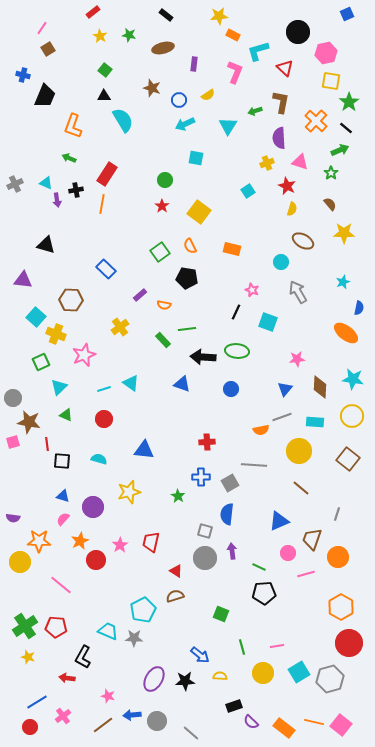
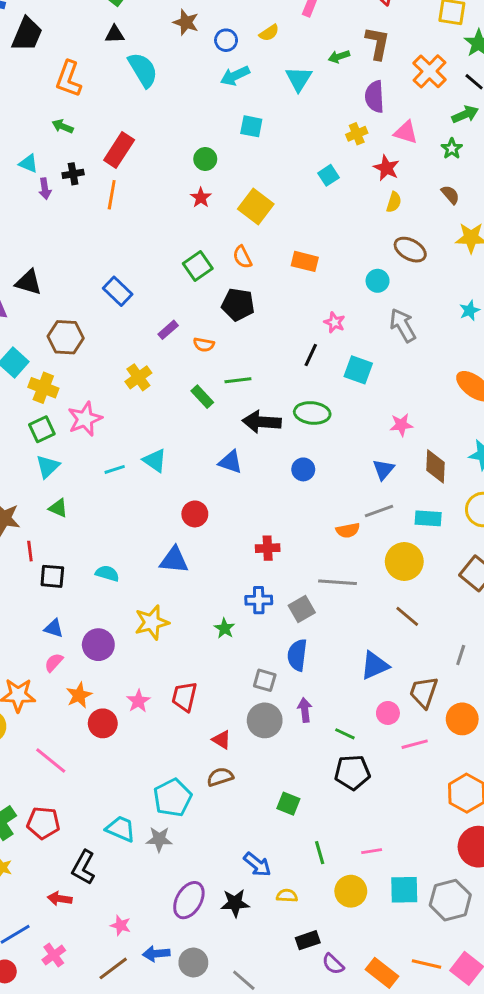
black triangle: (46, 245) -> (29, 282), moved
green square: (41, 362) -> (42, 429), moved
red circle: (104, 419) -> (195, 514), moved
cyan square: (299, 672) -> (404, 890), turned 30

